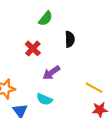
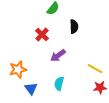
cyan semicircle: (44, 99) -> (59, 84), moved, turned 80

